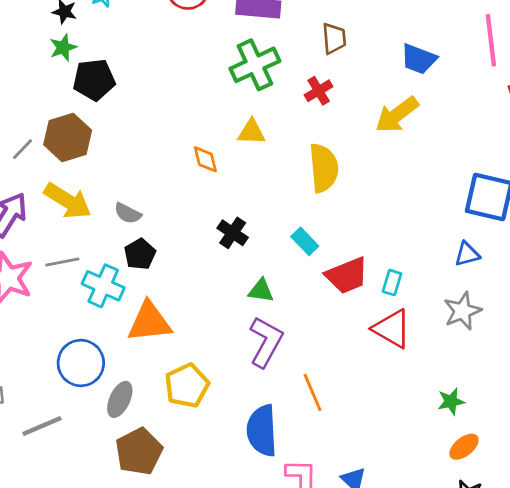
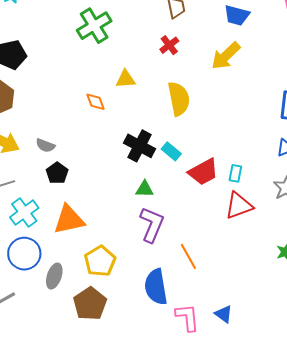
green cross: (255, 65) -> (94, 26), moved
black cross: (233, 233) -> (139, 146), moved, size x1.4
cyan cross: (103, 286) -> (24, 213), moved, turned 36
red triangle: (392, 329) -> (239, 206), turned -44
brown pentagon: (139, 451) -> (90, 304), moved

